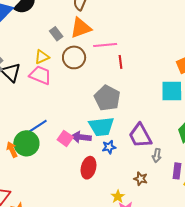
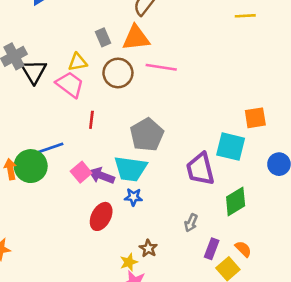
red line: (120, 62) -> (91, 120), moved
purple trapezoid: (140, 136) -> (200, 169), moved
brown star: (141, 179) -> (148, 248), moved

